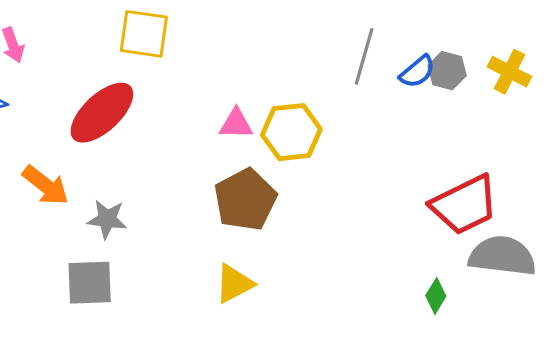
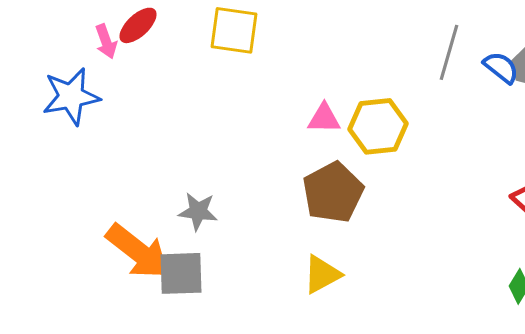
blue semicircle: (417, 72) -> (501, 67), turned -102
red ellipse: (102, 113) -> (138, 25), moved, size x0.6
orange arrow: (46, 185) -> (138, 251), moved, size x1.4

